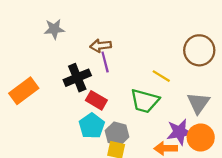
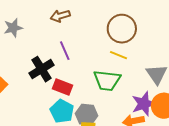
brown arrow: (101, 46) -> (60, 16), moved
brown circle: (199, 50) -> (122, 29), moved

